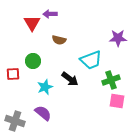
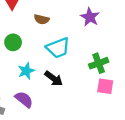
purple star: (118, 38) -> (90, 17), moved, turned 30
cyan trapezoid: (91, 60) -> (58, 48), moved
black arrow: (70, 79) -> (54, 79), moved

